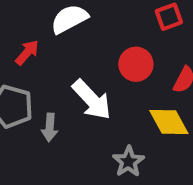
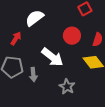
gray star: (128, 162) -> (67, 87), moved

